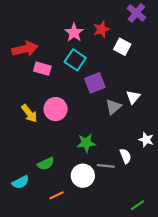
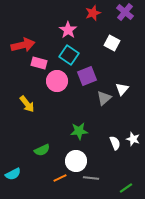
red star: (101, 29) -> (93, 13), moved
pink circle: (56, 109) -> (57, 81), moved
white star: (146, 140) -> (133, 139), moved
gray line: (106, 166) -> (91, 178), moved
cyan semicircle: (21, 182) -> (13, 174), moved
orange line: (57, 195) -> (60, 178), moved

